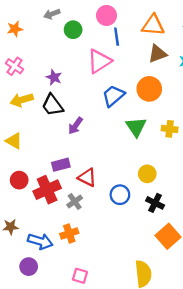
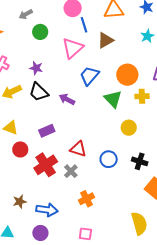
green circle: (73, 30) -> (40, 32), moved
brown triangle: (157, 54) -> (105, 40), moved
orange circle: (149, 89) -> (127, 75), moved
purple arrow: (75, 126) -> (67, 99), moved, turned 91
purple rectangle: (61, 165) -> (47, 131), moved
yellow circle: (147, 174) -> (129, 128), moved
red circle: (19, 180) -> (20, 149), moved
orange cross: (69, 233) -> (87, 199), moved

